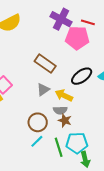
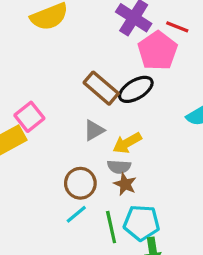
pink pentagon: (77, 38) -> (158, 51), turned 30
black ellipse: (82, 76) -> (136, 89), moved
yellow arrow: (64, 95) -> (127, 143), turned -60

